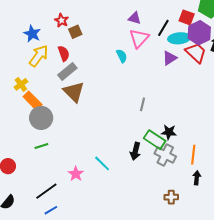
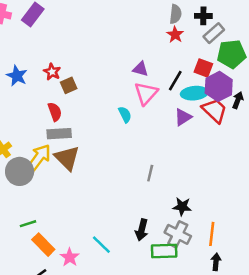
blue star: (32, 34) -> (17, 76), moved
yellow arrow: (39, 56) -> (39, 157), moved
gray rectangle: (67, 72) -> (59, 134), turned 36
orange rectangle: (33, 101) -> (43, 245), moved
gray circle: (41, 118) -> (20, 171), moved
green rectangle: (155, 140) -> (164, 251), moved, turned -35

